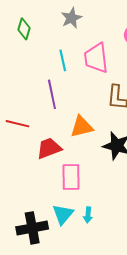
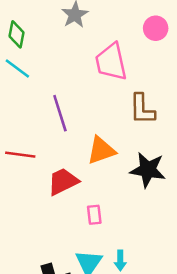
cyan line: (63, 60) -> (17, 69), moved, turned -35
pink rectangle: (71, 177) -> (94, 215), size x0.6

